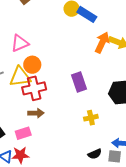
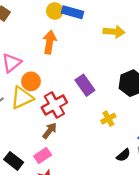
orange arrow: (102, 43) -> (50, 42), moved
red cross: (34, 88) -> (54, 105), moved
brown arrow: (36, 113) -> (50, 131), turned -35

